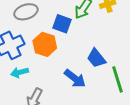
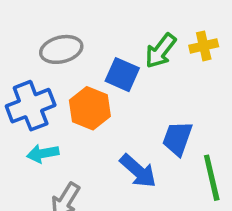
blue trapezoid: (96, 58) -> (177, 138), turned 55

